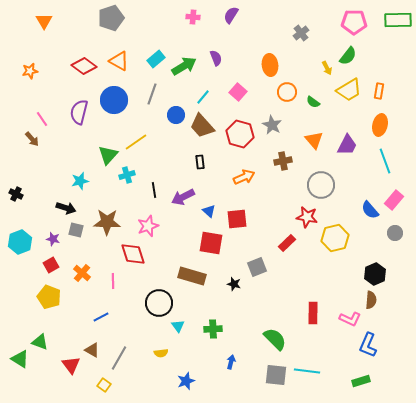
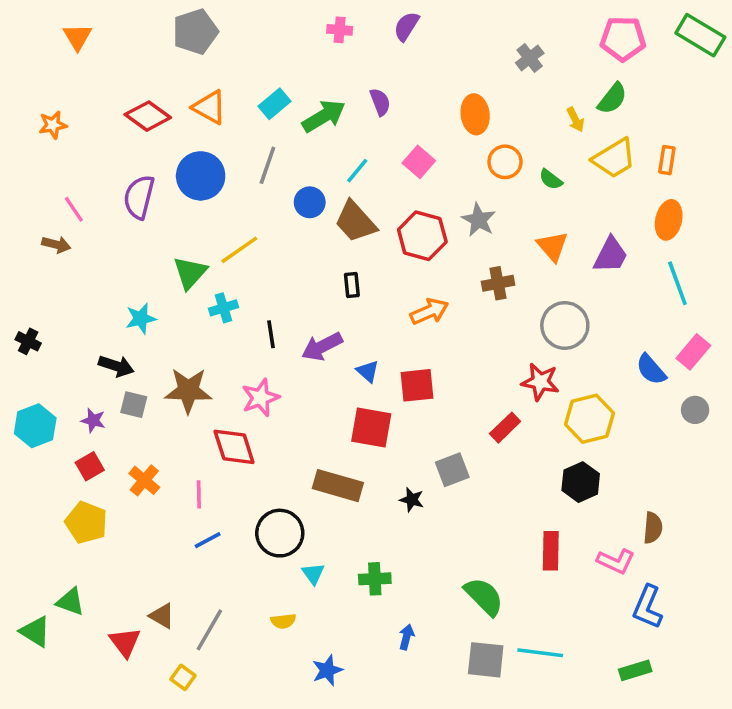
green rectangle: (398, 20) -> (700, 35), turned 32
brown arrow: (32, 139) -> (56, 245), turned -35
black hexagon: (375, 274) -> (581, 482), moved
blue line: (101, 317) -> (208, 540), moved

